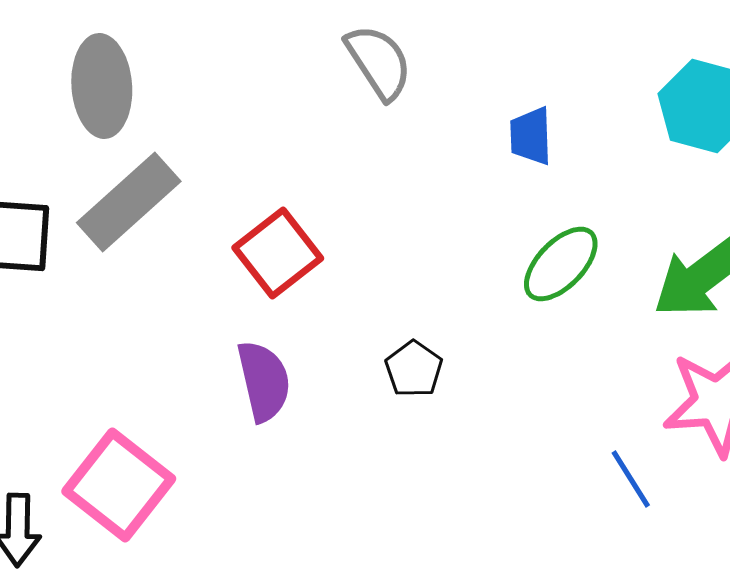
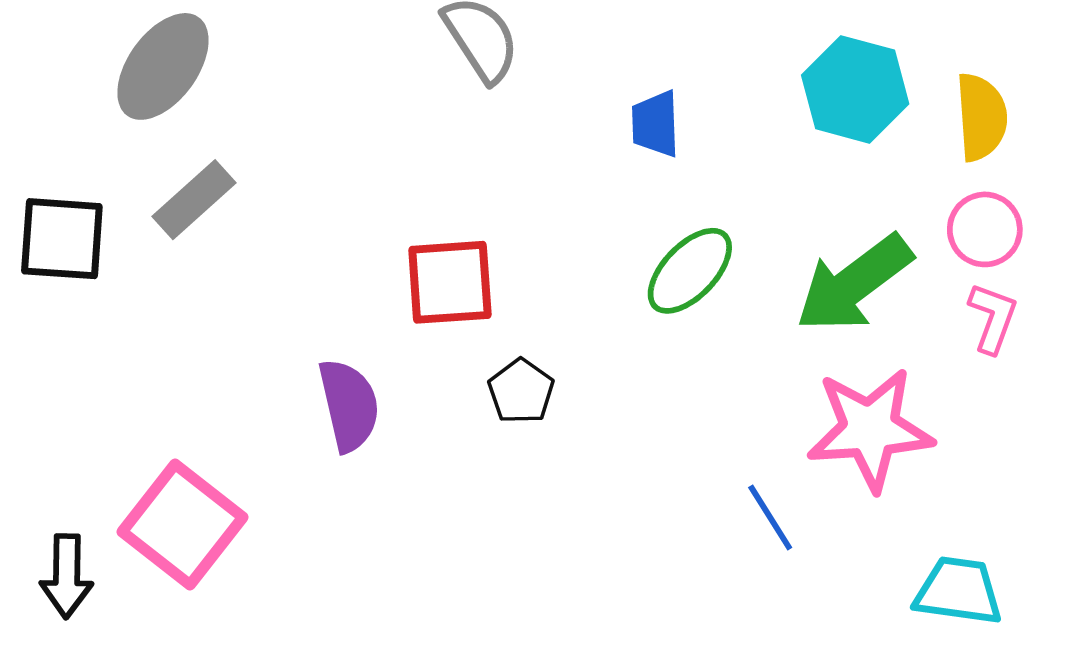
gray ellipse: (102, 86) -> (163, 66), turned 40
gray rectangle: (129, 202) -> (194, 200), size x0.7
red square: (278, 253) -> (450, 282), moved, turned 34

